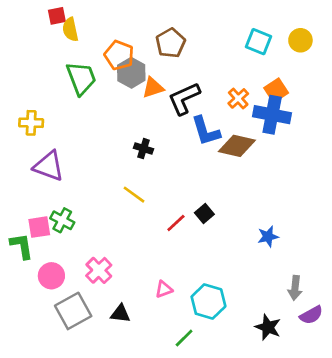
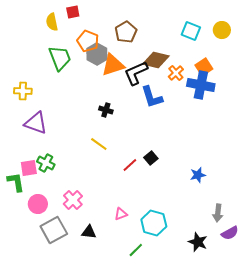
red square: (57, 16) -> (73, 12), moved
orange triangle: (153, 88) -> (113, 65), size x1.4
brown diamond: (237, 146) -> (156, 60), moved

